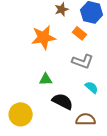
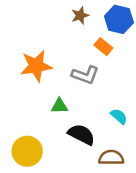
orange star: (44, 37) -> (36, 66), moved
gray L-shape: (83, 61) -> (85, 75), moved

